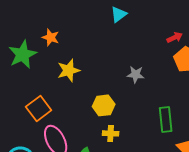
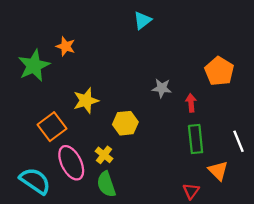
red arrow: (175, 37) -> (191, 103), moved, turned -70
yellow star: (69, 70) -> (86, 101), moved
yellow cross: (111, 133) -> (104, 155), moved, turned 35

